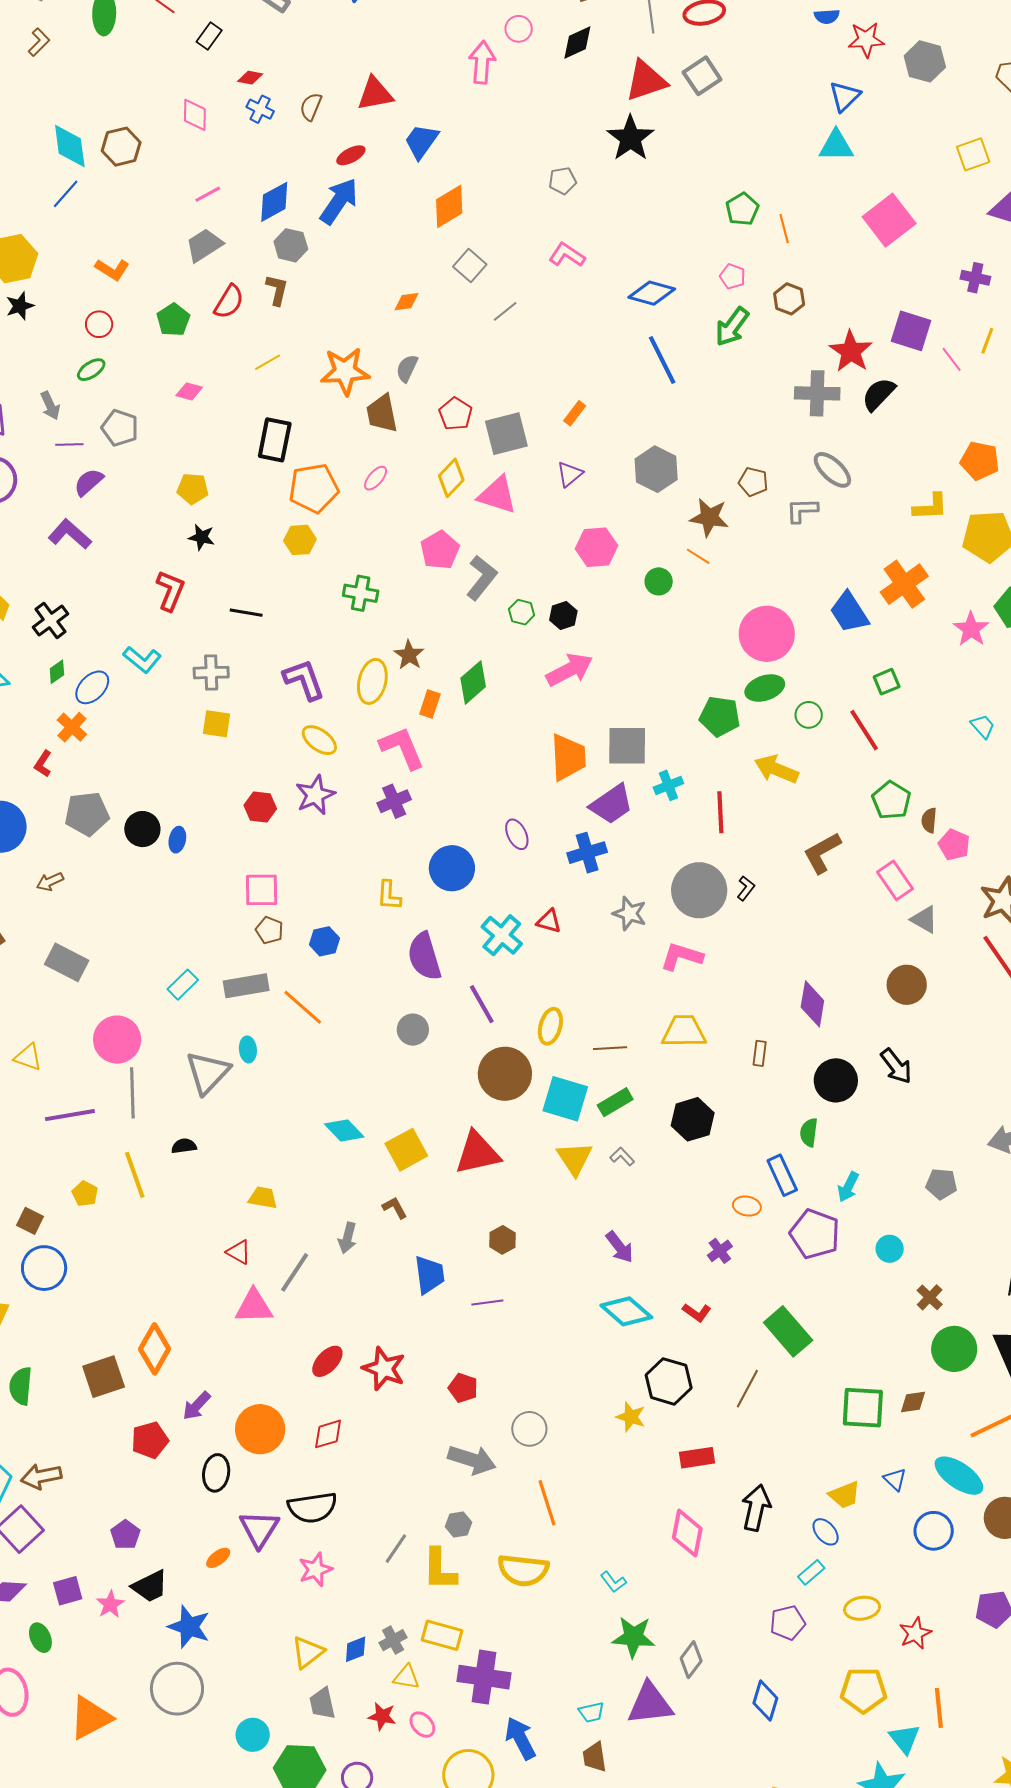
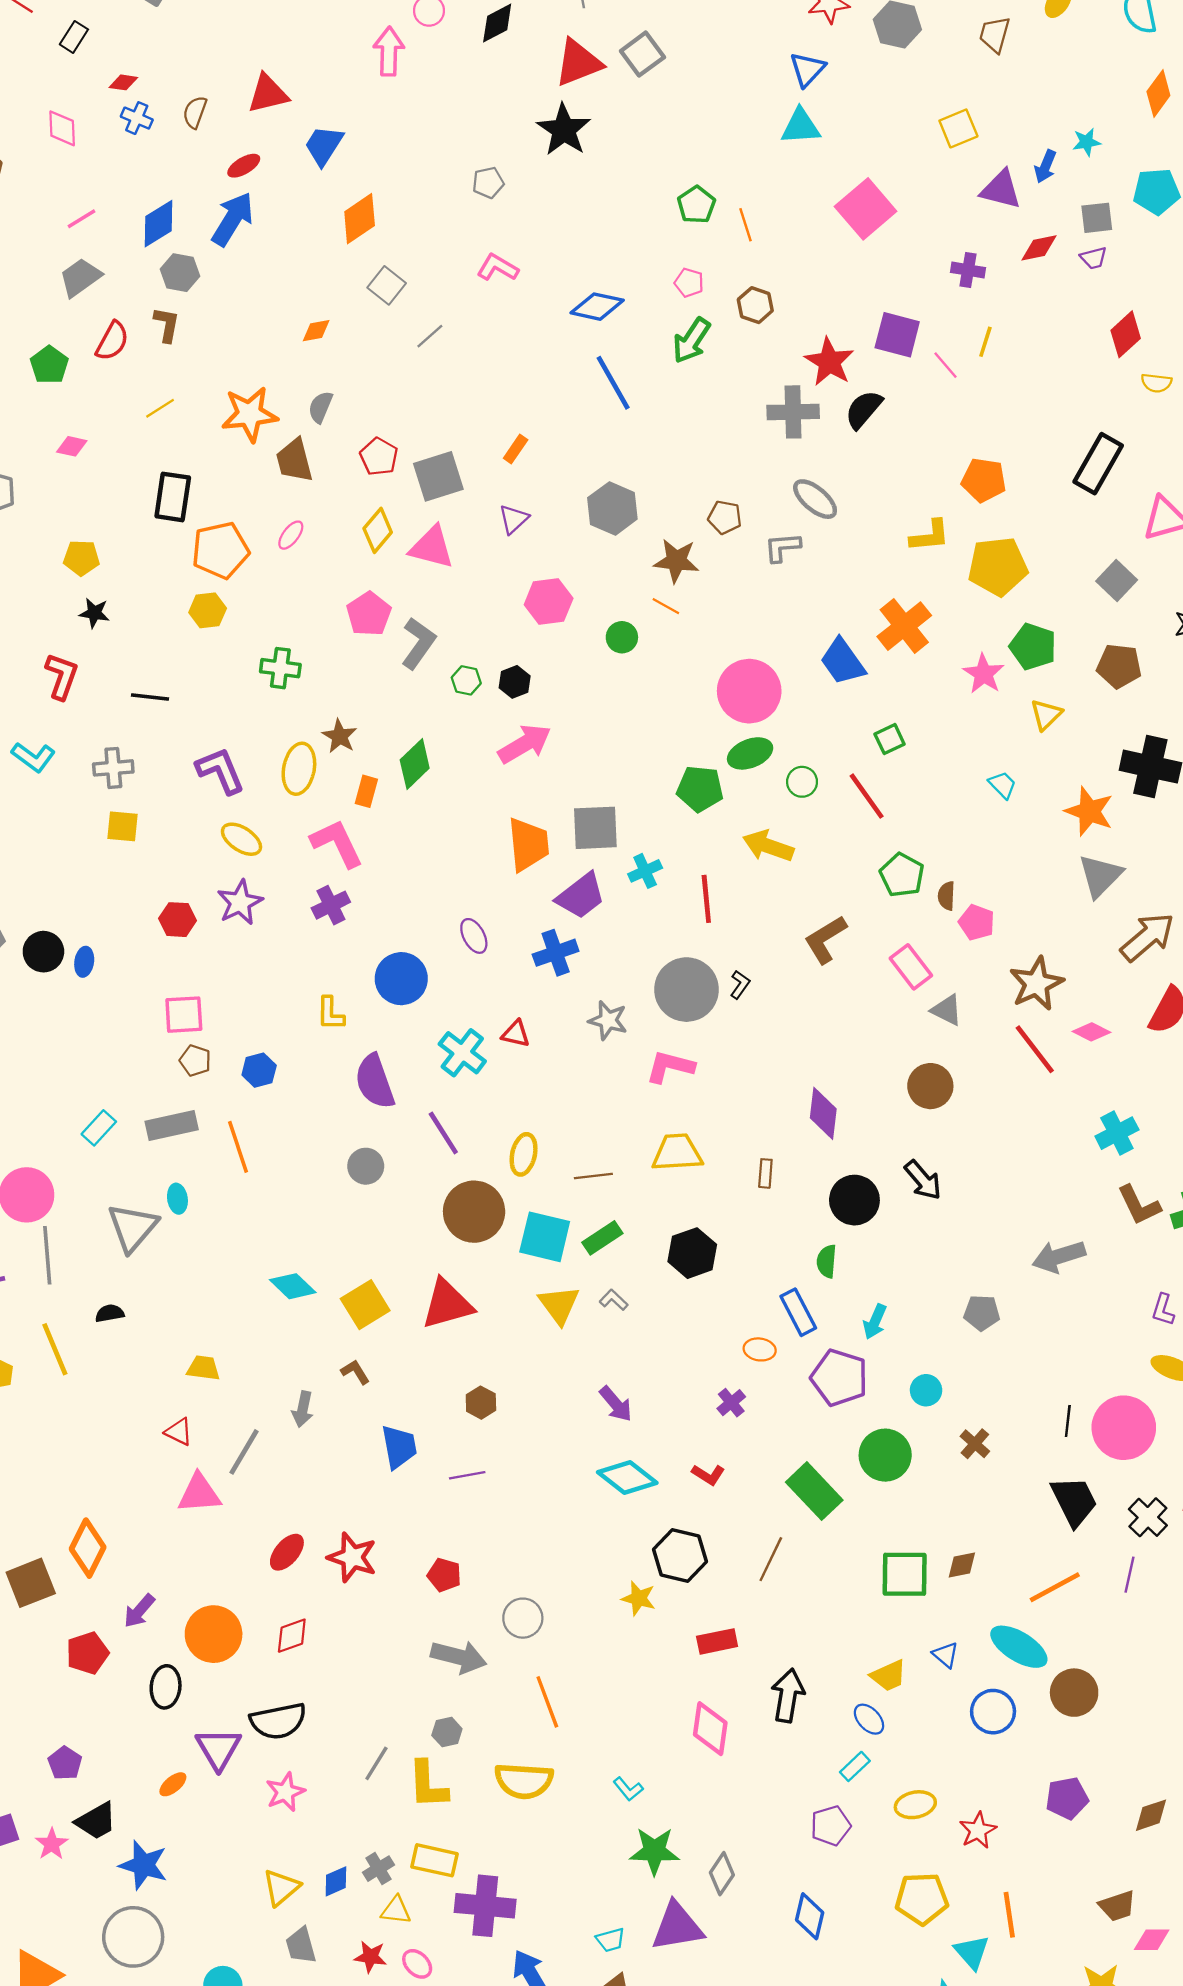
orange line: (303, 1007) -> (238, 1147), turned 33
green circle: (954, 1349) -> (885, 1455), moved

